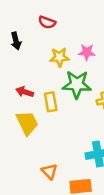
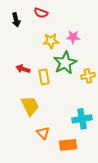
black arrow: (16, 41) -> (16, 20), moved
green star: (77, 84) -> (65, 63), turned -30
yellow trapezoid: (27, 123) -> (30, 106), moved

